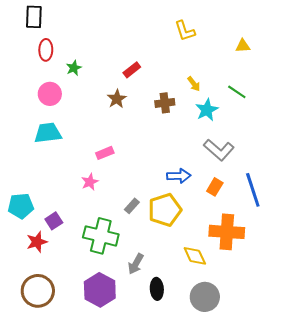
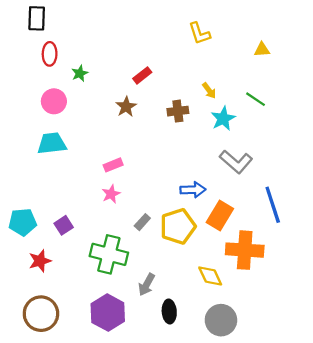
pink star: (90, 182) -> (111, 194), moved
orange rectangle: (215, 187) -> (220, 216), moved, size x1.5
purple square: (54, 221) -> (64, 225), moved

